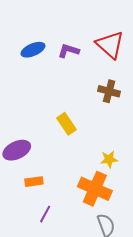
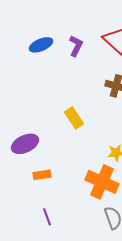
purple L-shape: (68, 51) -> (76, 46), turned 100
purple line: (45, 214) -> (47, 217), moved, turned -48

